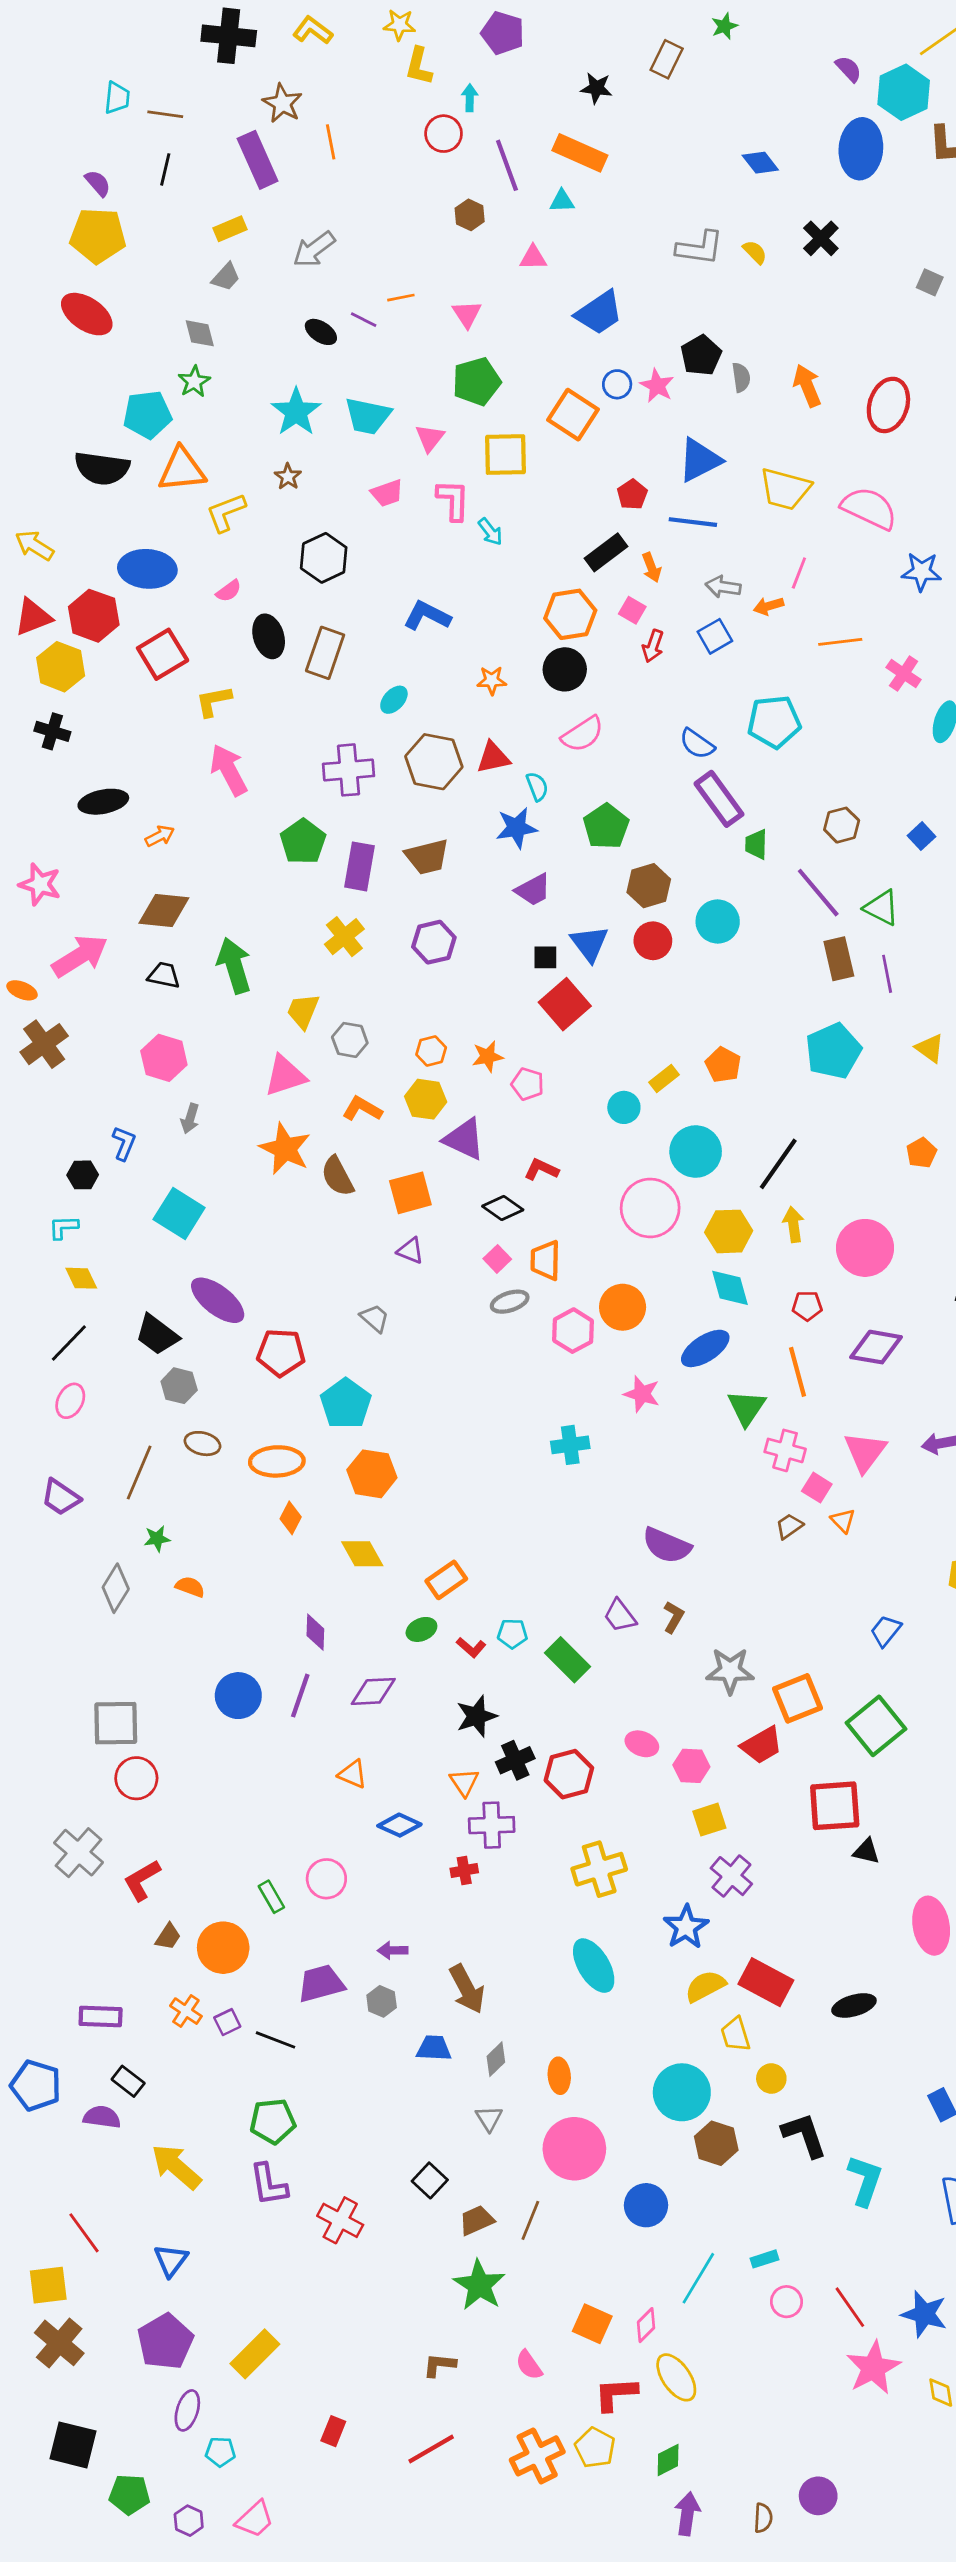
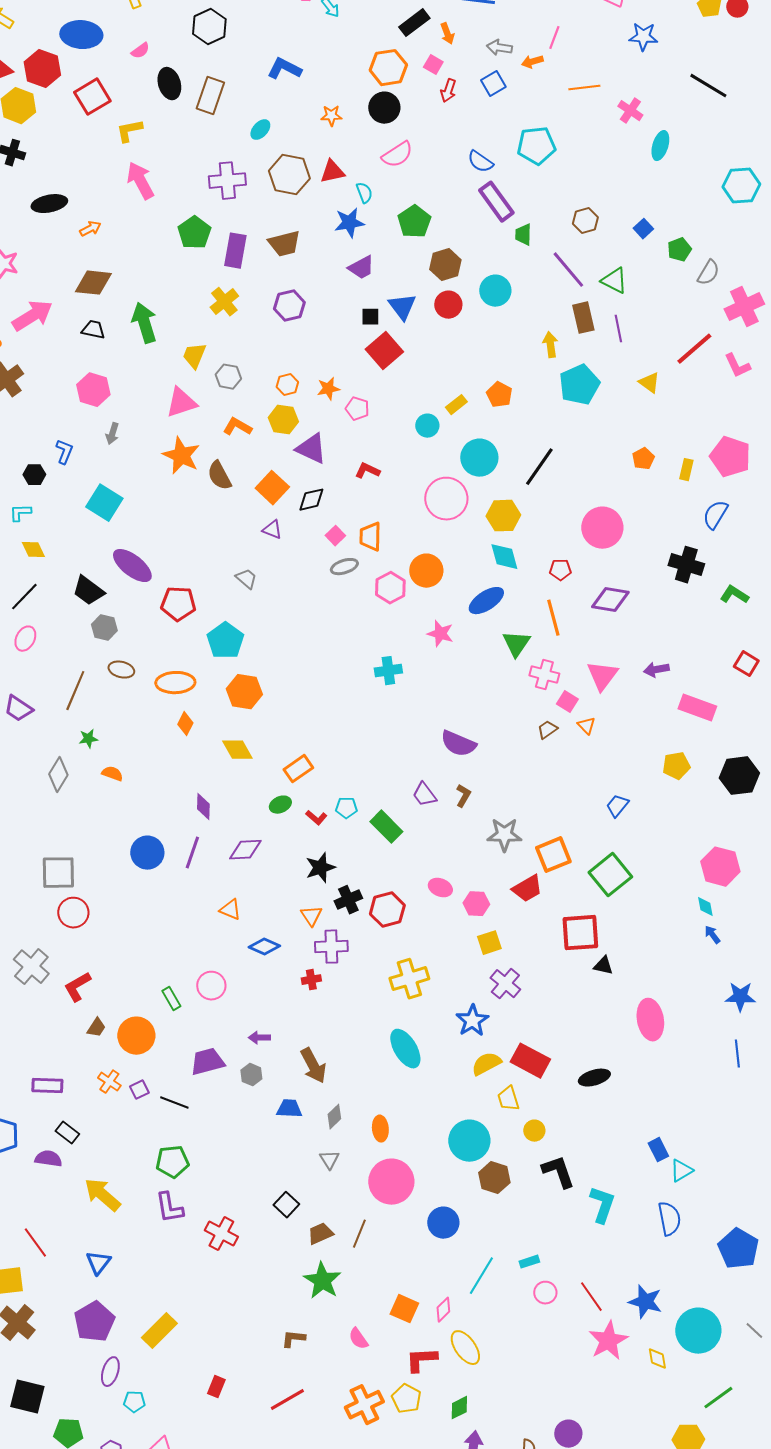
orange square: (410, 1193) -> (272, 488), turned -32
black diamond: (503, 1208) -> (311, 500), moved, turned -48
yellow arrow: (793, 1225) -> (550, 345), moved

